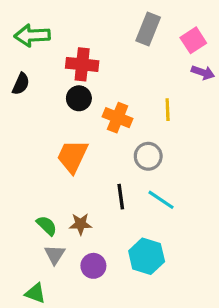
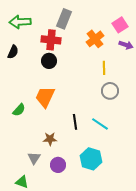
gray rectangle: (148, 29) -> (64, 19), moved
orange cross: (118, 118) -> (95, 39), moved, turned 30
gray circle: (148, 156) -> (110, 91), moved
green semicircle: (47, 226) -> (19, 110), moved, turned 88

